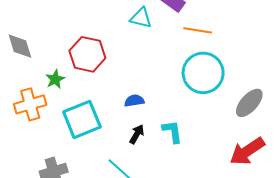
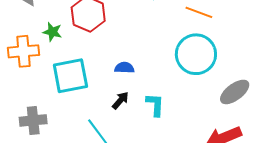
green star: (55, 79) -> (52, 32), turned 30

